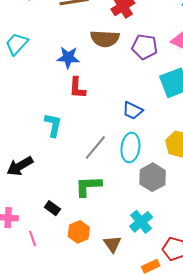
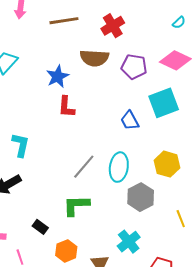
blue star: (68, 57) -> (58, 76), turned -30
blue trapezoid: (133, 111) -> (130, 121), moved, turned 35
cyan L-shape: (53, 125) -> (21, 145), moved

